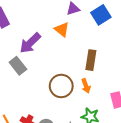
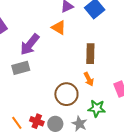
gray rectangle: (18, 66) -> (21, 68), turned -60
brown circle: (61, 86) -> (66, 94), moved

